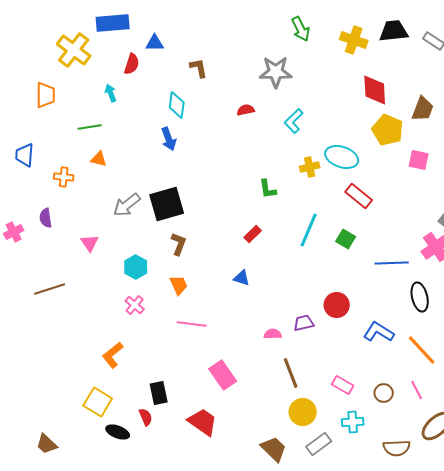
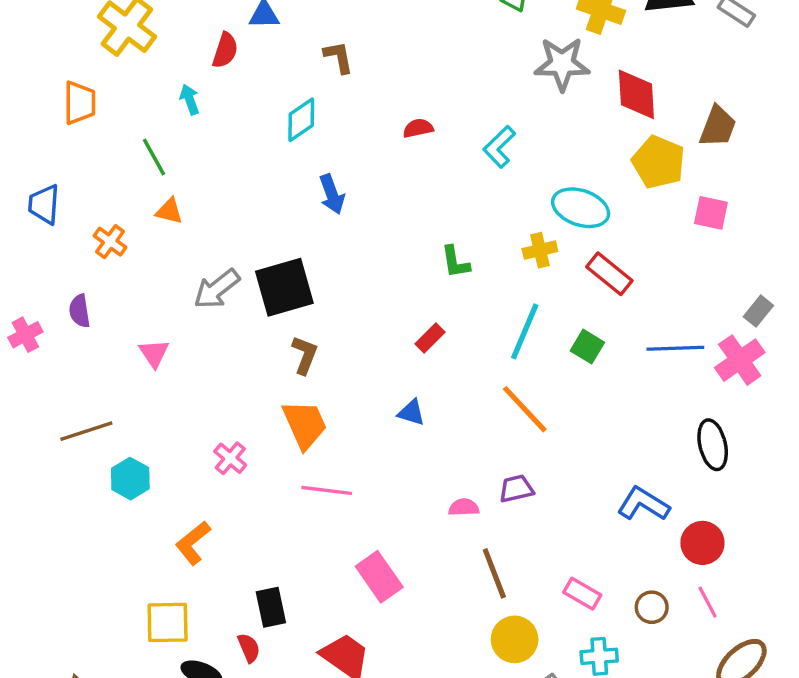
gray star: (276, 72) -> (562, 64), moved
cyan diamond: (177, 105) -> (301, 120), turned 48
green line: (90, 127) -> (154, 157), turned 70
blue arrow: (169, 139) -> (332, 194), moved
yellow cross: (310, 167) -> (540, 250), moved
orange cross: (64, 177) -> (110, 242), turned 30
blue line: (392, 263) -> (675, 348), moved
cyan hexagon: (136, 267) -> (130, 479), moved
orange trapezoid: (179, 285) -> (305, 424), size x1.5
red circle: (337, 305) -> (702, 543), moved
orange line: (422, 350) -> (525, 409), moved
yellow square: (98, 402) -> (168, 622), turned -32

